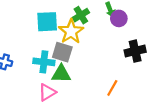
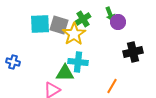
cyan square: (47, 22) -> (40, 24), moved
gray square: (62, 52) -> (59, 25), moved
cyan cross: (44, 62) -> (78, 62), moved

